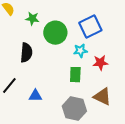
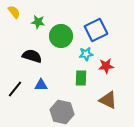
black semicircle: (26, 53) -> (32, 56), turned -78
blue triangle: (35, 96) -> (41, 85), moved
gray hexagon: (74, 109) -> (62, 112), moved

